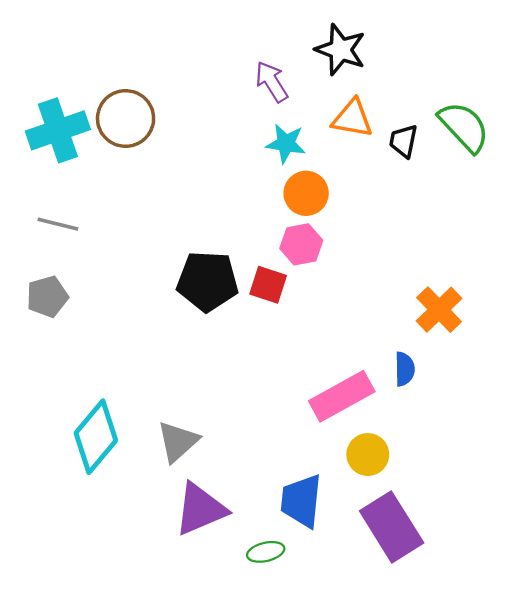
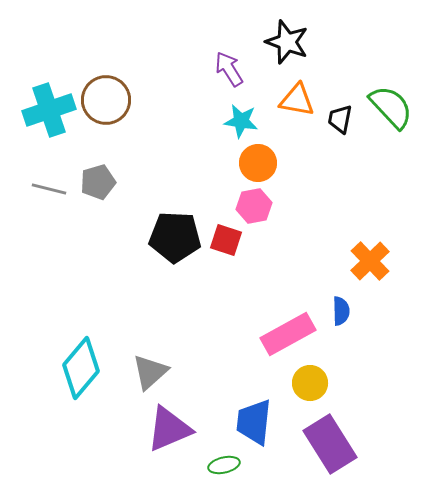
gray pentagon: (47, 297) -> (98, 182), moved

